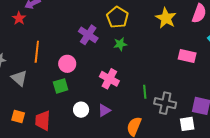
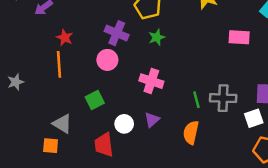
red star: (19, 18) -> (65, 38), moved
pink circle: (67, 64) -> (107, 60), moved
gray triangle: (19, 78) -> (62, 124), moved
green line: (145, 92) -> (196, 100), moved
red trapezoid: (43, 121) -> (104, 145), moved

